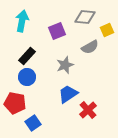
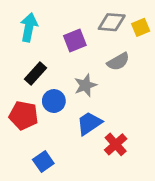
yellow square: (107, 30) -> (141, 27), moved
blue circle: (27, 77) -> (54, 101), moved
red pentagon: (15, 103) -> (24, 115), moved

